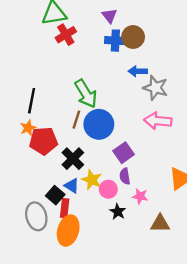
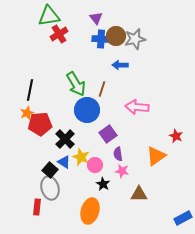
gray star: (155, 88) -> (135, 39), moved, turned -30
brown line: (76, 120) -> (102, 89), moved
purple semicircle: (125, 176) -> (118, 154), moved
red rectangle: (65, 208) -> (37, 207), moved
gray ellipse: (36, 216) -> (50, 188), moved
orange ellipse: (68, 231) -> (90, 211), moved

